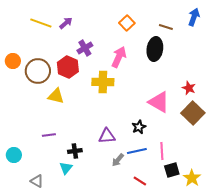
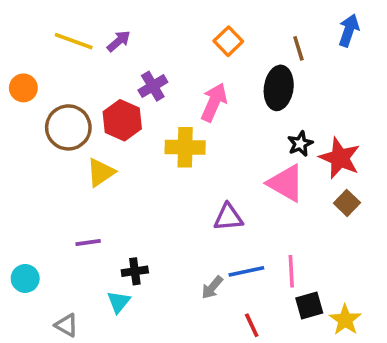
brown line: (166, 27) -> (298, 48), turned 56
orange circle: (13, 61) -> (23, 88), moved
red star: (189, 88) -> (340, 158), size x1.6
yellow triangle: (56, 96) -> (101, 172), turned -48
brown square: (193, 113) -> (347, 203), size x0.6
black star: (139, 127) -> (300, 144), moved
purple triangle: (107, 136) -> (228, 217), moved
red line: (140, 181) -> (252, 325), turned 32

